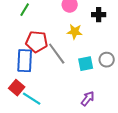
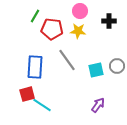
yellow star: (75, 32) -> (78, 31), moved
red pentagon: (37, 42) -> (52, 29), moved
red square: (17, 88) -> (27, 94), turned 35

